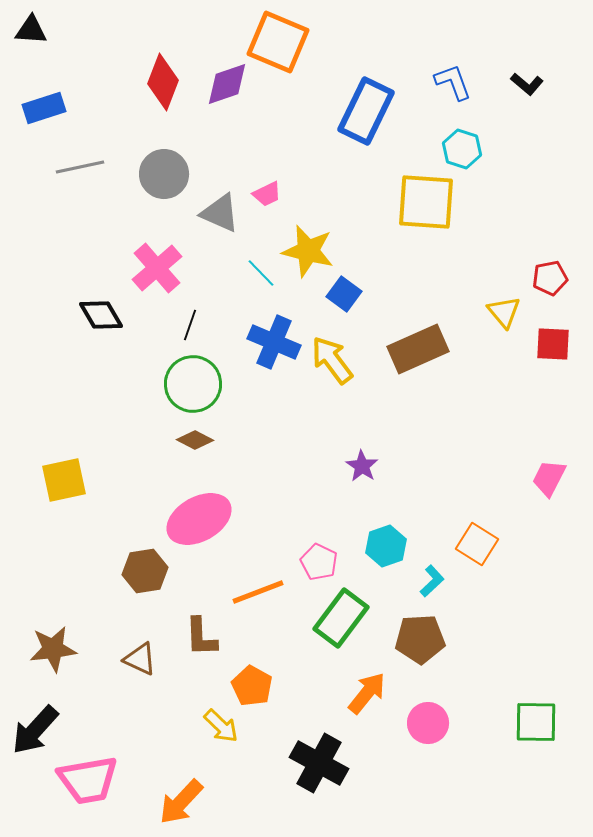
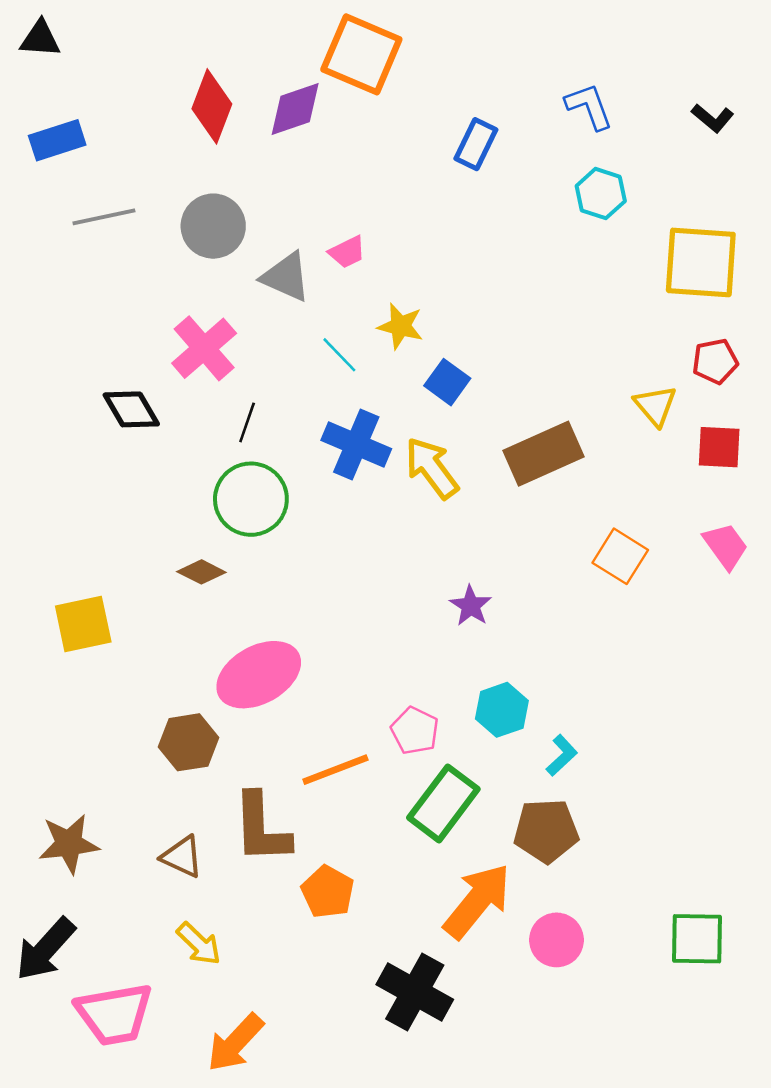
black L-shape: (527, 84) -> (713, 118), moved
blue rectangle: (366, 111) -> (476, 144), size x0.6
yellow square: (426, 202) -> (701, 262), moved
yellow star: (308, 251) -> (400, 326), size x0.7
brown diamond: (195, 440) -> (201, 572), moved
pink trapezoid: (549, 478) -> (726, 546), moved, turned 117
orange square: (477, 544) -> (620, 556), moved
brown L-shape: (201, 637) -> (261, 828), size x1.4
orange arrow: (367, 693) -> (477, 901), size x1.4
yellow arrow: (221, 726) -> (199, 944), moved

